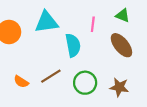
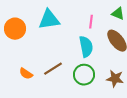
cyan semicircle: (73, 45) -> (86, 47), moved

